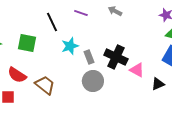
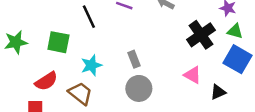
cyan star: (70, 46) -> (91, 65), moved
black cross: (116, 57) -> (201, 35), moved, turned 30
red semicircle: (17, 75) -> (46, 81), turned -66

